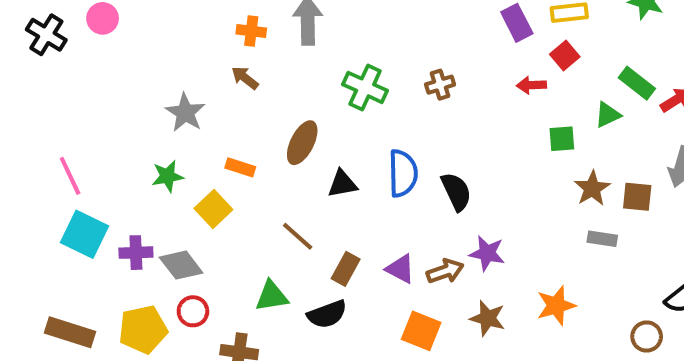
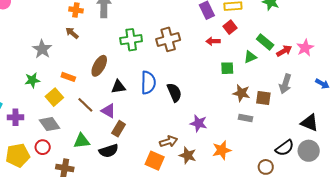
brown cross: (440, 85) -> (168, 39), size x1.6
green cross: (365, 87) -> (131, 40), turned -35
brown star: (592, 188) -> (241, 93), turned -30
brown line: (298, 236) -> (85, 105), moved
purple star: (487, 253) -> (199, 123), moved
gray diamond: (181, 265) -> (50, 124), moved
purple triangle: (400, 269) -> (108, 111), moved
brown arrow: (445, 271) -> (169, 141), moved

